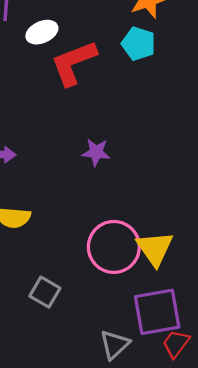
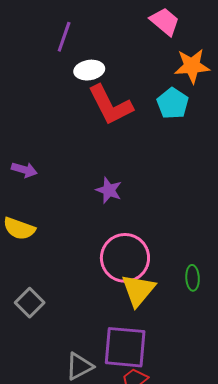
red L-shape: (74, 63) -> (110, 105), turned -111
pink circle: (114, 247) -> (125, 258), moved

